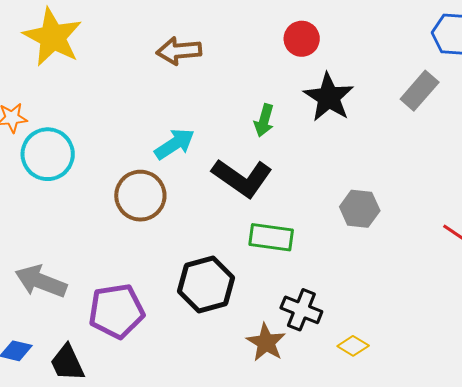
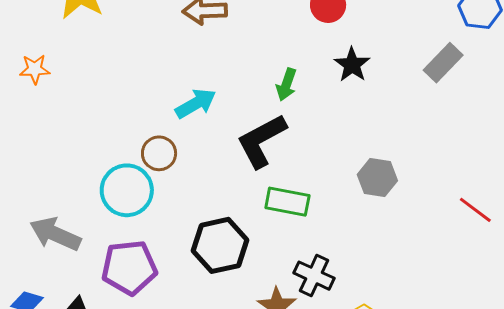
black star: (329, 97) -> (352, 65), size x0.7
cyan circle: (48, 154) -> (127, 190), moved
black L-shape: (242, 178) -> (261, 141), turned 114
brown circle: (140, 196) -> (159, 153), size x0.7

